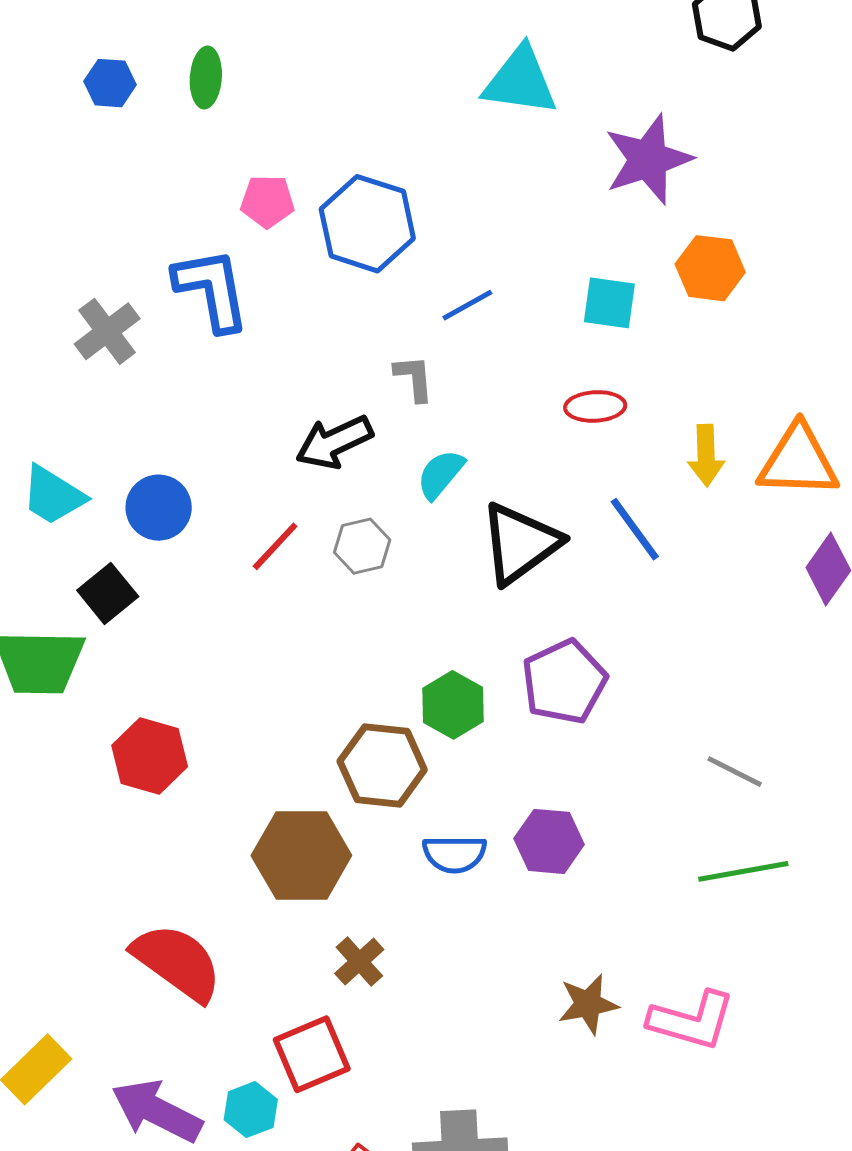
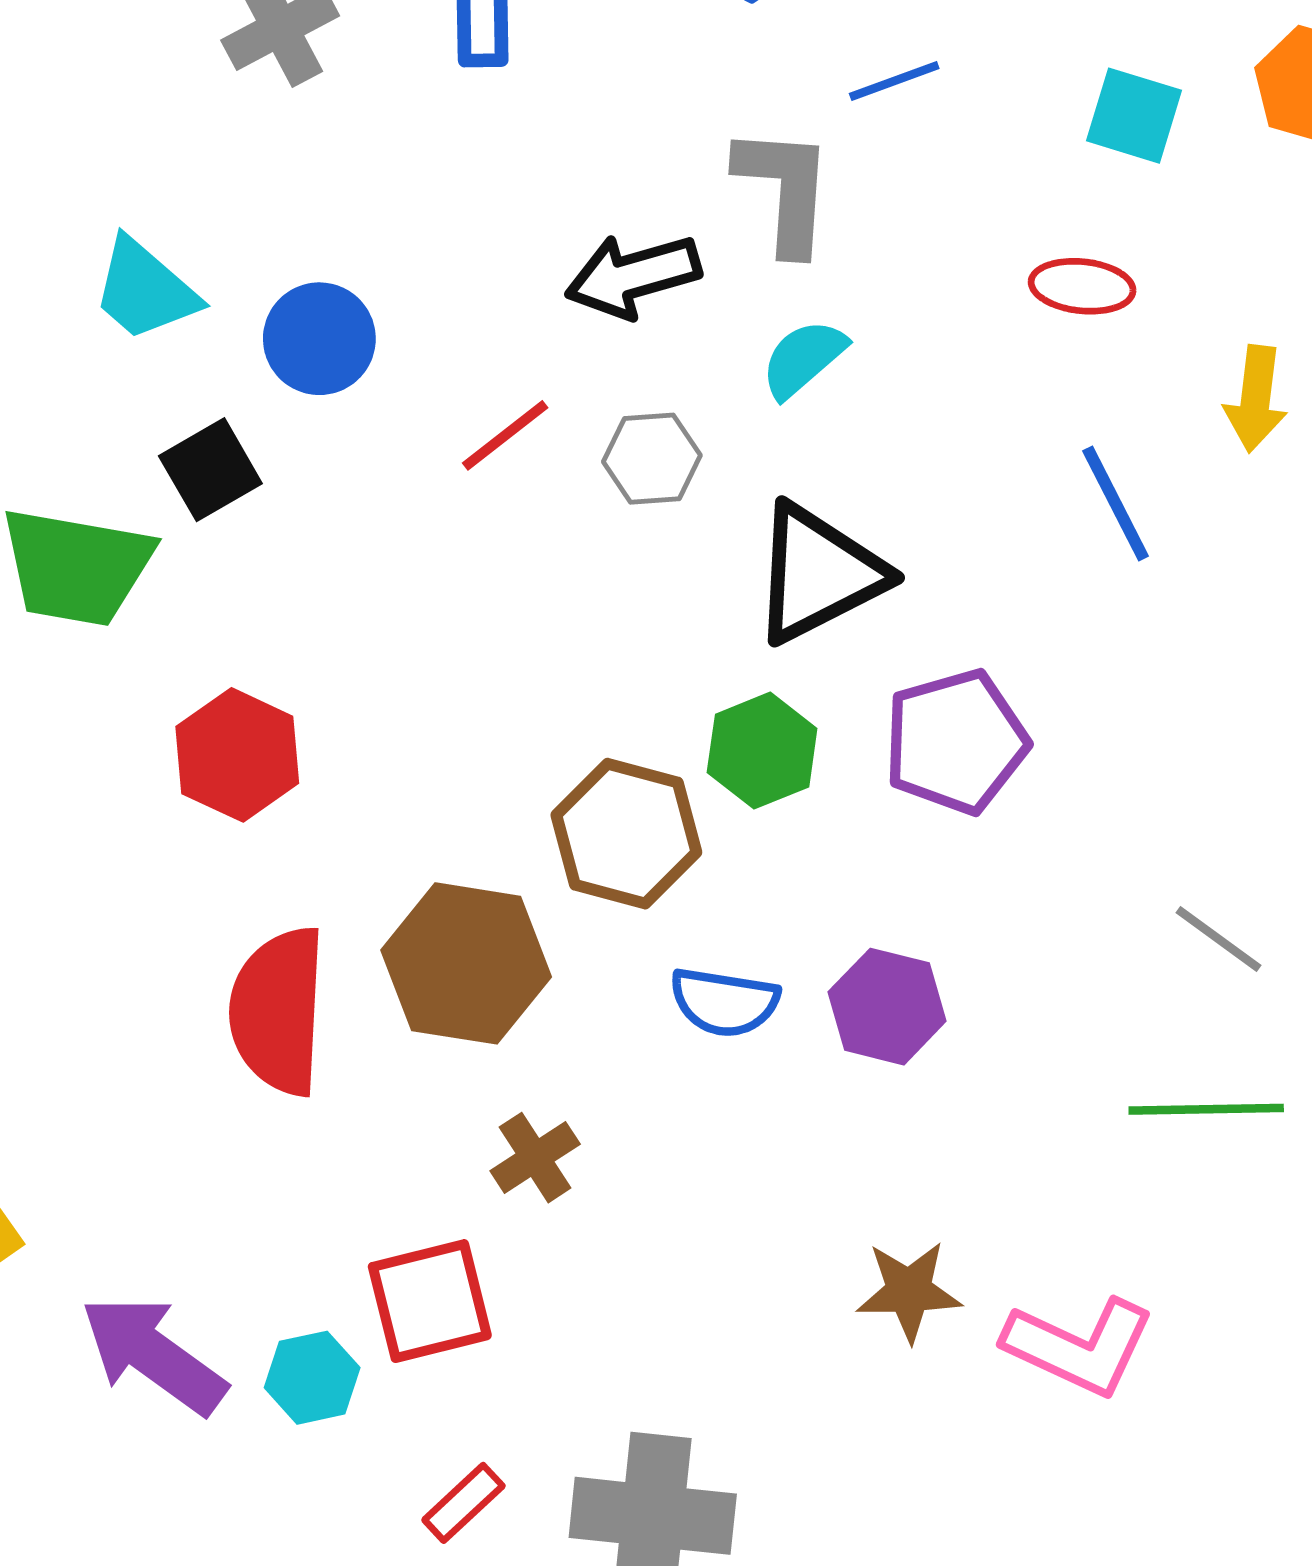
gray L-shape: (414, 378) -> (785, 190), size x1.6
black triangle: (520, 543) -> (818, 574), moved
red semicircle: (177, 962) -> (278, 1011), moved, turned -132

